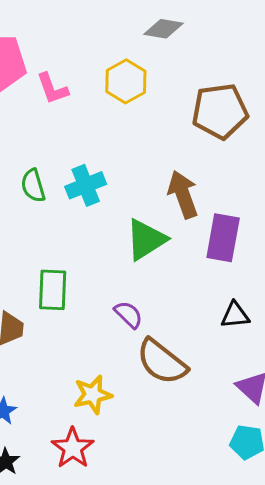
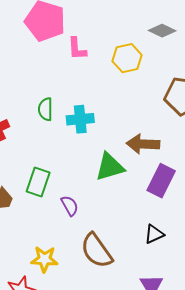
brown arrow: (183, 194) -> (143, 144), turned -84
purple semicircle: (129, 315) -> (70, 206), moved
black triangle: (235, 315) -> (154, 234), turned -35

